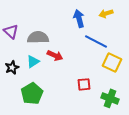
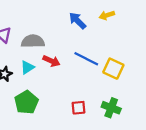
blue arrow: (79, 18) -> (77, 21), turned -30
blue line: (96, 41) -> (86, 59), moved
red square: (84, 84) -> (79, 108), moved

